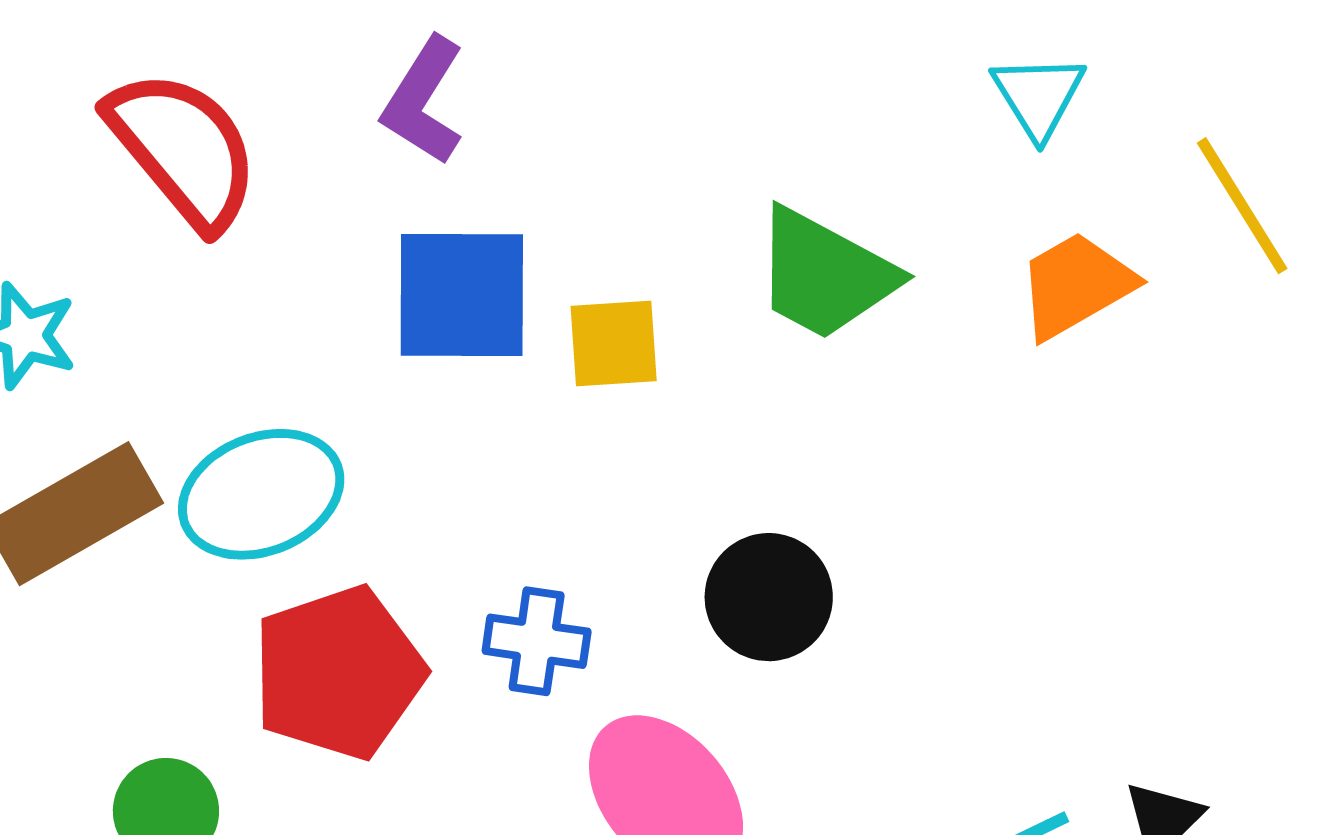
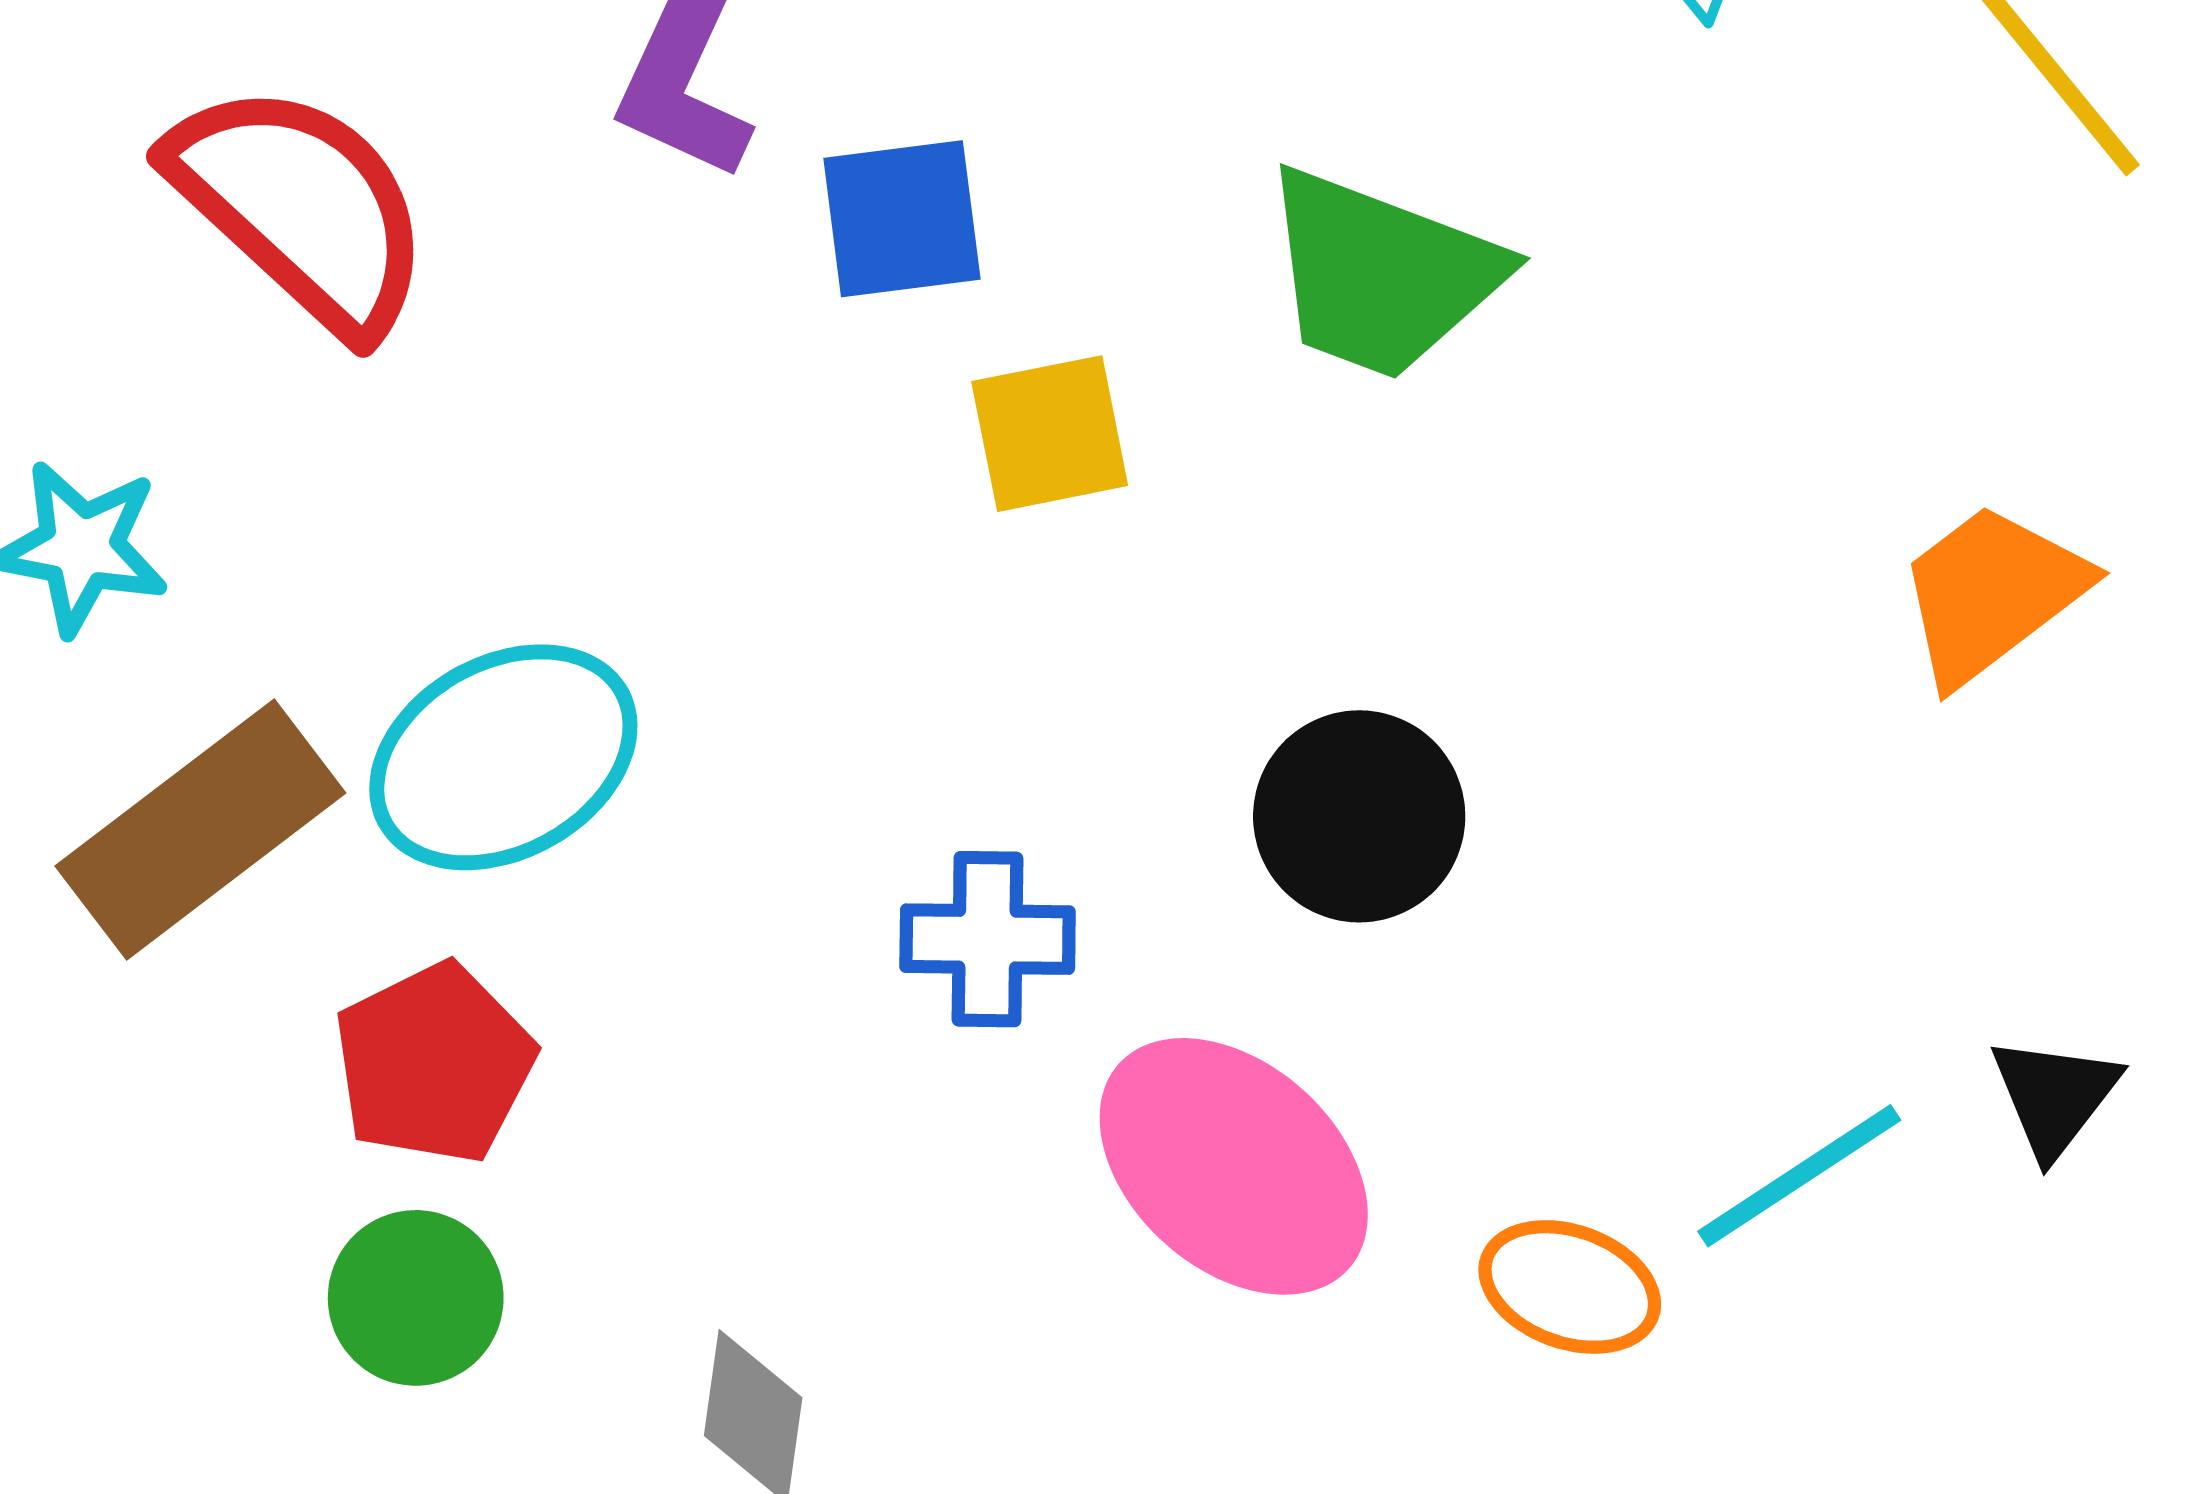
orange trapezoid: (1076, 285) -> (1992, 593), moved
blue square: (462, 295) -> (902, 219), moved, size x0.7
red pentagon: (338, 673) -> (434, 1063), moved, size x0.7

